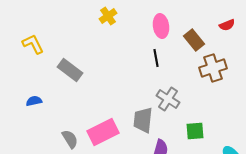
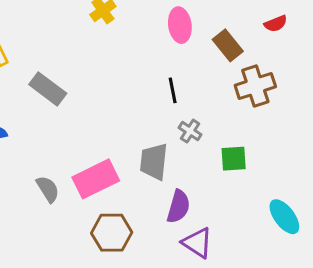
black line: (156, 58) -> (173, 90), moved
gray cross: (168, 99) -> (190, 131), size x0.7
green square: (195, 131) -> (234, 159), moved

